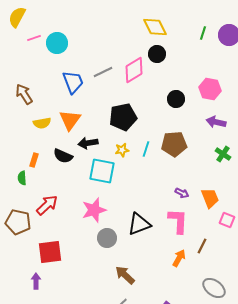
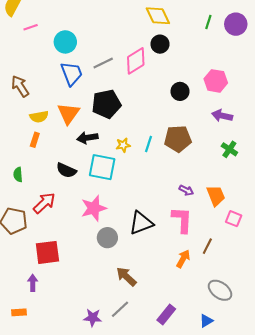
cyan circle: (57, 43) -> (65, 42), moved
black pentagon: (123, 117) -> (106, 104), moved
black semicircle: (63, 156) -> (66, 170), moved
orange rectangle: (34, 160) -> (35, 140), moved

